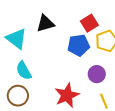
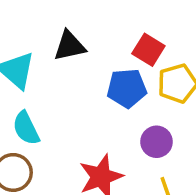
red square: (89, 23) -> (148, 50), turned -30

